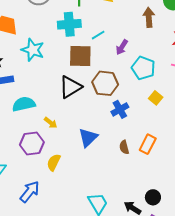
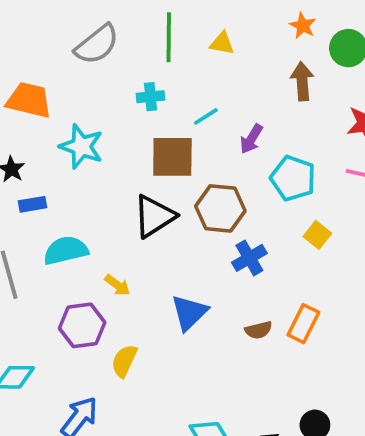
cyan cross: (69, 24) -> (150, 97), size x0.6
brown semicircle: (124, 147) -> (258, 330), turned -88

